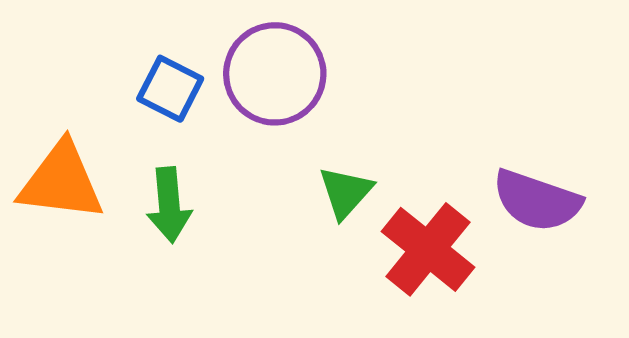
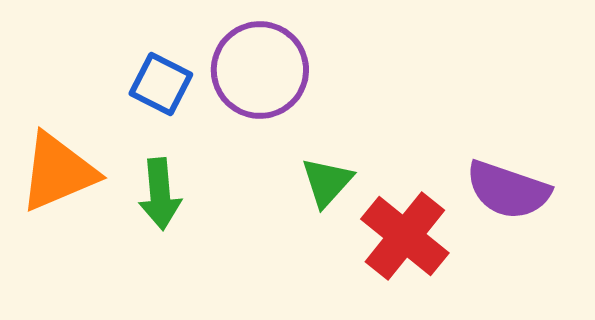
orange triangle: (61, 182) -> (58, 172), turned -30

